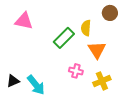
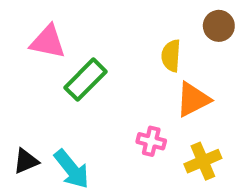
green rectangle: (64, 38) -> (86, 80), moved
orange triangle: (97, 50) -> (193, 99), turned 36

